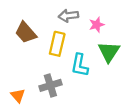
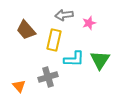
green triangle: (109, 52) -> (100, 60), moved
cyan L-shape: (80, 65) -> (74, 59), turned -100

